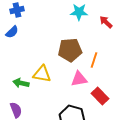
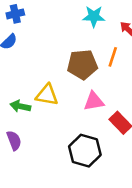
orange line: (94, 60) -> (113, 57), moved

